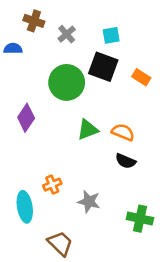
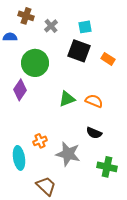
green circle: (67, 82) -> (35, 63), moved
black semicircle: (126, 161) -> (94, 133), moved
gray star: (89, 202) -> (68, 154), size x1.4

